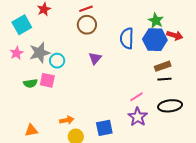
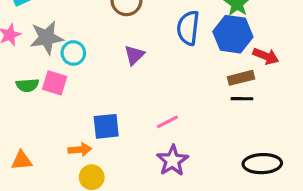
red arrow: (175, 35) -> (266, 56), moved
pink line: (136, 97) -> (167, 122), moved
black ellipse: (170, 106) -> (262, 164), moved
purple star: (138, 117) -> (173, 161), moved
blue square: (104, 128) -> (106, 126), moved

